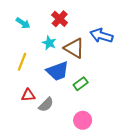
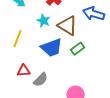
green rectangle: (81, 84) -> (78, 49), moved

